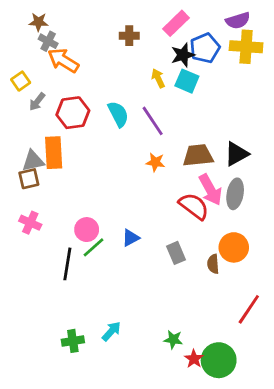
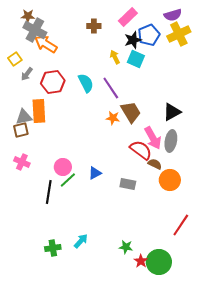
gray cross: (48, 41) -> (35, 30), size x1.6
yellow cross: (246, 47) -> (179, 34), turned -30
brown trapezoid: (198, 155) -> (131, 112), moved, turned 65
gray rectangle: (176, 253) -> (128, 184), turned -56
brown semicircle: (213, 264) -> (155, 164), moved, turned 120

